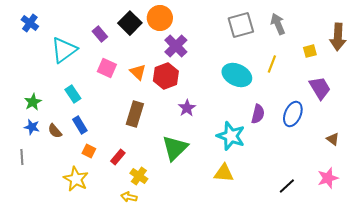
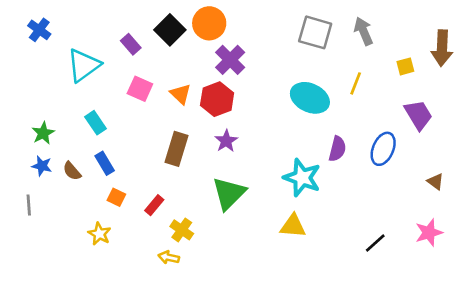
gray square: (241, 25) -> (315, 32), turned 32
purple star: (187, 108) -> (226, 141), moved
yellow star: (76, 179) -> (99, 234), size x0.7

